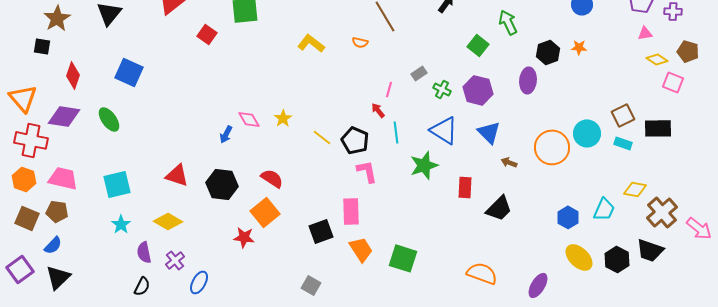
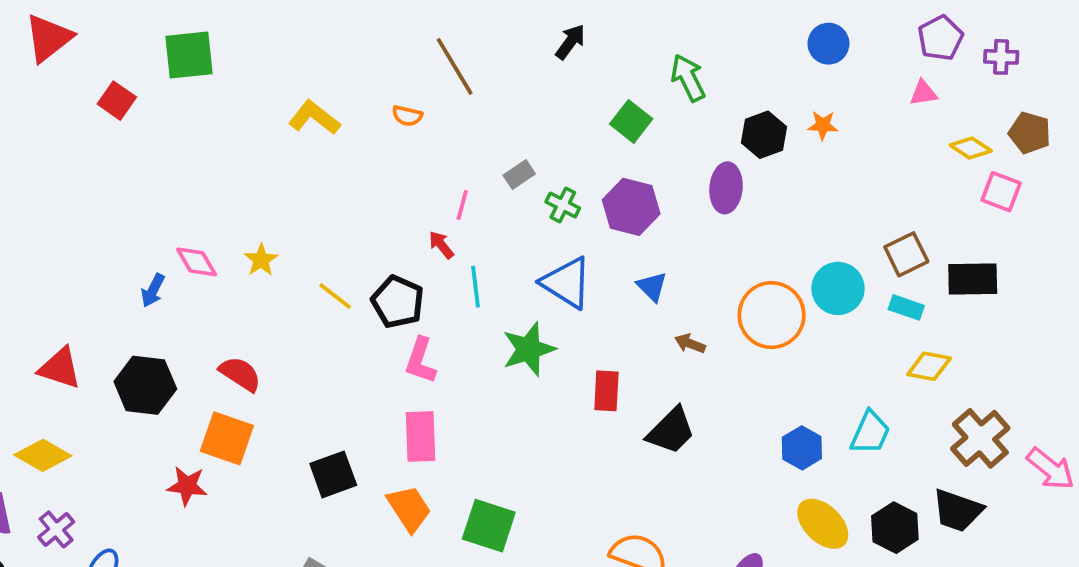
pink triangle: (645, 33) -> (923, 93), moved
blue triangle: (489, 132) -> (652, 287), size x0.7
pink L-shape: (367, 171) -> (420, 361), turned -150
yellow diamond: (635, 189) -> (929, 366), moved
pink rectangle: (351, 211) -> (420, 436), moved
orange square: (265, 212) -> (227, 438), turned -32

